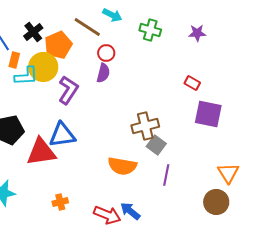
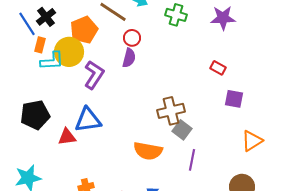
black cross: (33, 32) -> (46, 17), moved
purple star: (197, 33) -> (223, 18), size x1.4
purple square: (208, 114) -> (234, 99), size x0.7
red triangle: (41, 152) -> (67, 137), size x0.6
orange triangle: (228, 173) -> (252, 141), moved, turned 30

